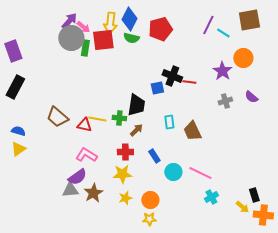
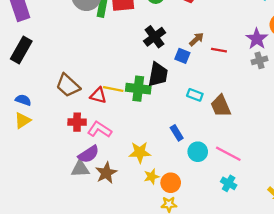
black cross: (172, 76) -> (155, 37), moved, turned 30
blue square: (157, 88) -> (182, 56), turned 32
gray cross: (225, 101) -> (259, 60), moved
green cross: (119, 118) -> (138, 89), size x1.5
cyan rectangle: (169, 122) -> (195, 95), turned -64
brown arrow: (136, 130) -> (197, 39), moved
red cross: (125, 152) -> (77, 122), moved
cyan cross: (211, 197) -> (229, 183), moved, turned -32
yellow star: (125, 198) -> (152, 176), moved

